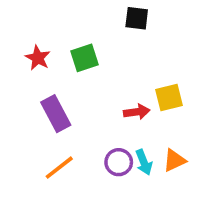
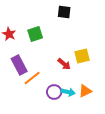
red arrow: (137, 112) -> (64, 64), turned 48
cyan arrow: (144, 162) -> (68, 92), turned -56
orange line: (59, 168) -> (32, 78), moved

